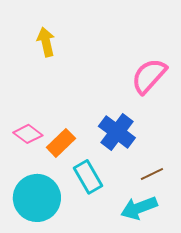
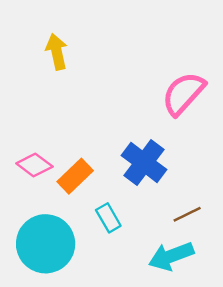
cyan rectangle: (88, 177) -> (108, 218), size x0.7

